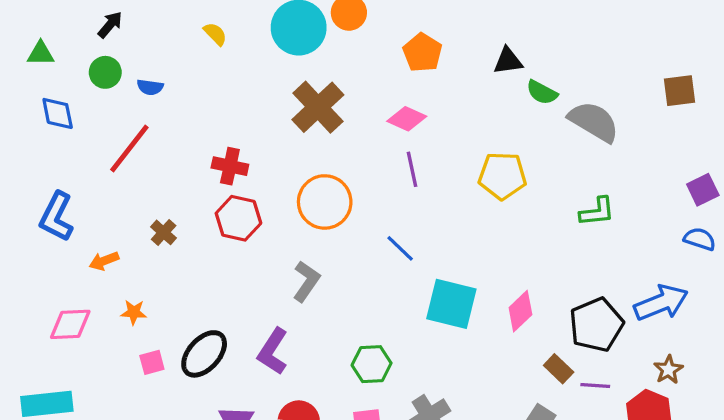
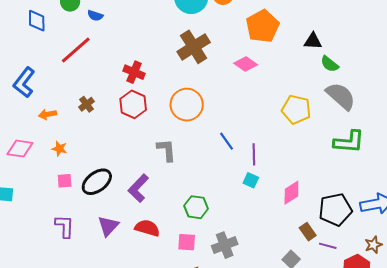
orange pentagon: (422, 53) -> (263, 26), size x1.4
gray semicircle: (594, 122) -> (341, 96), moved
purple line: (412, 169) -> (254, 154), moved
green L-shape: (597, 212) -> (349, 142), size x1.4
gray L-shape: (306, 281) -> (166, 150), turned -50
cyan square: (451, 304) -> (251, 180), size x0.5

